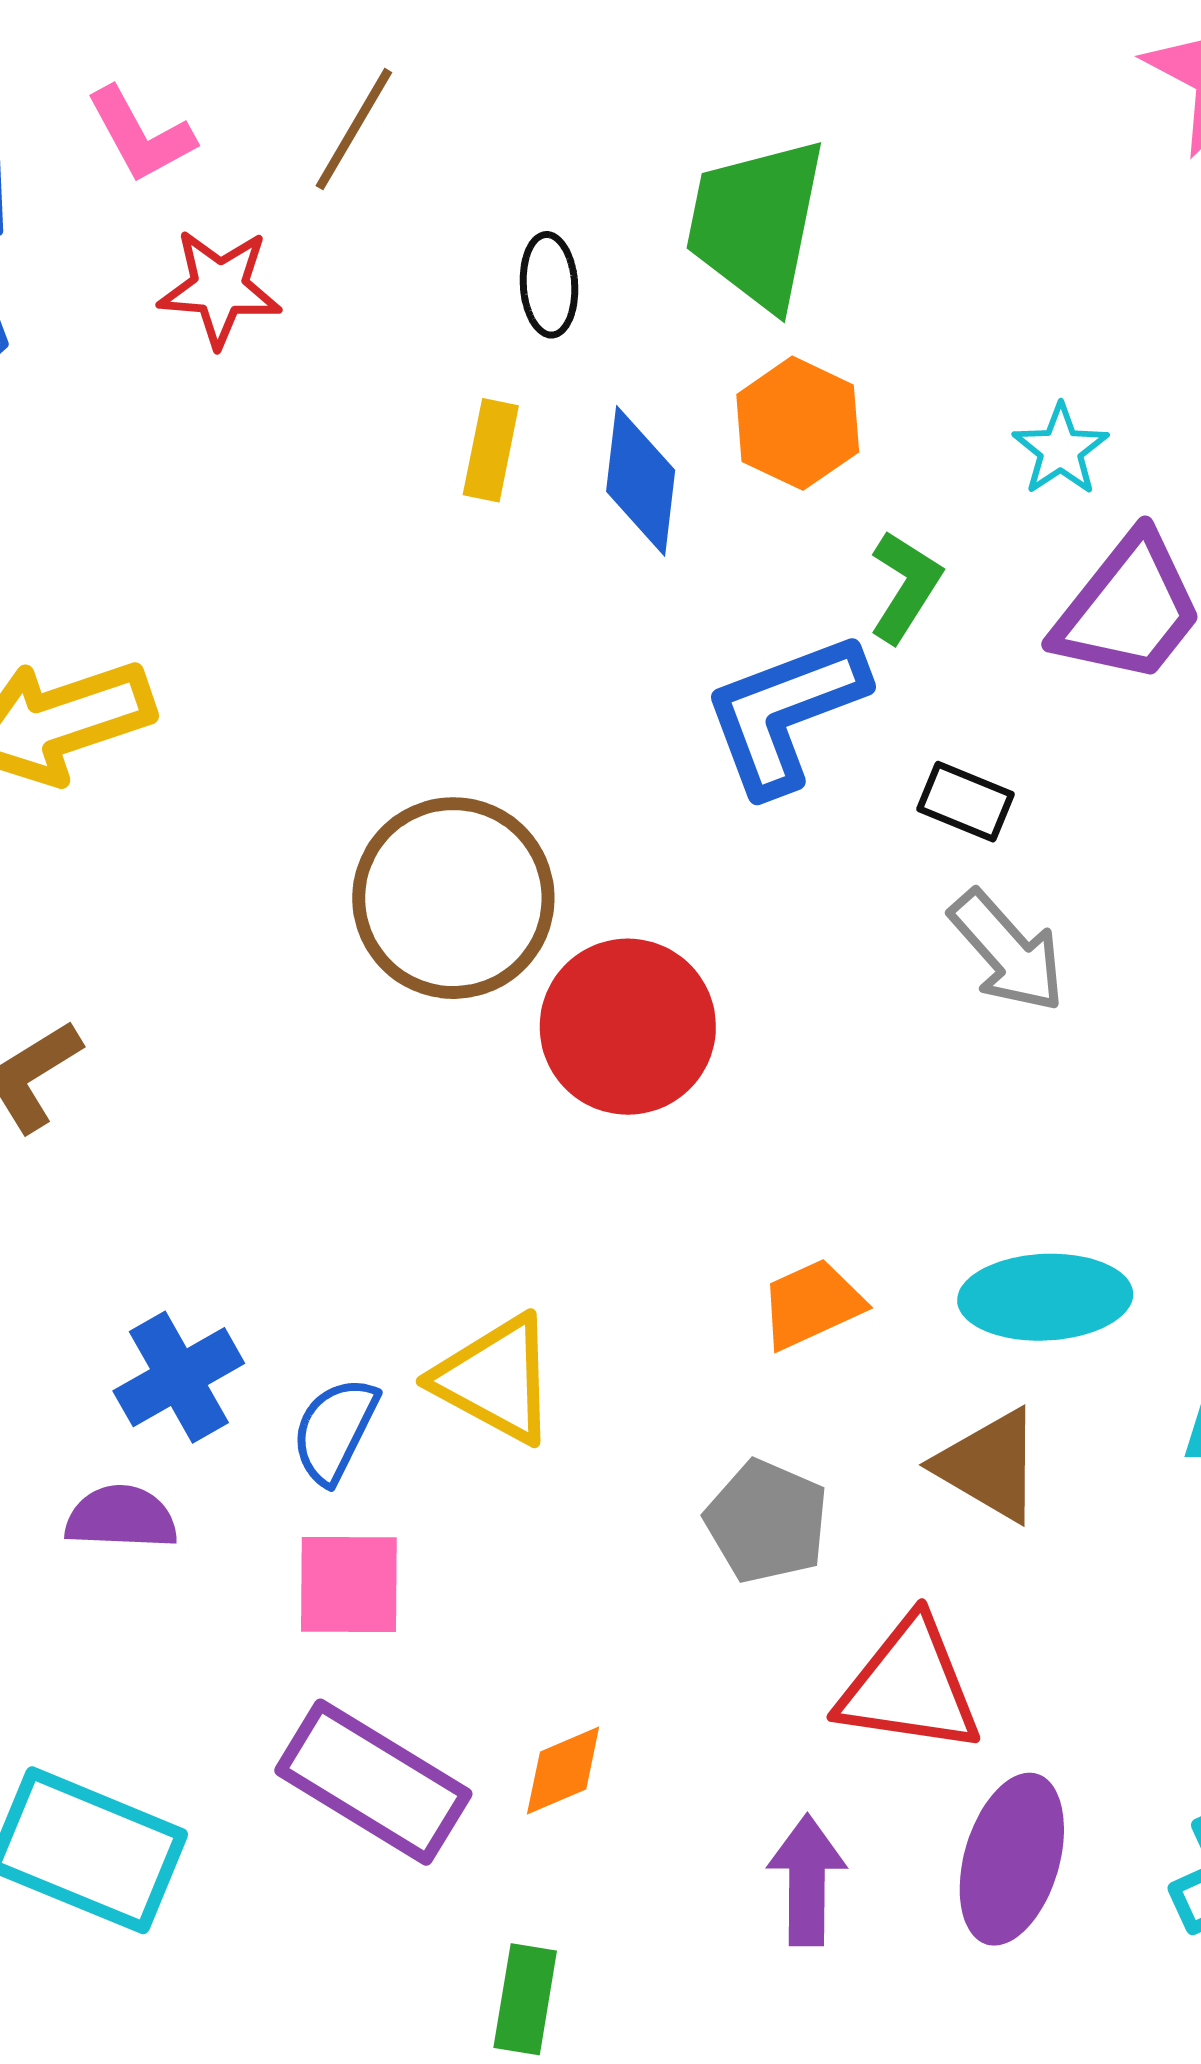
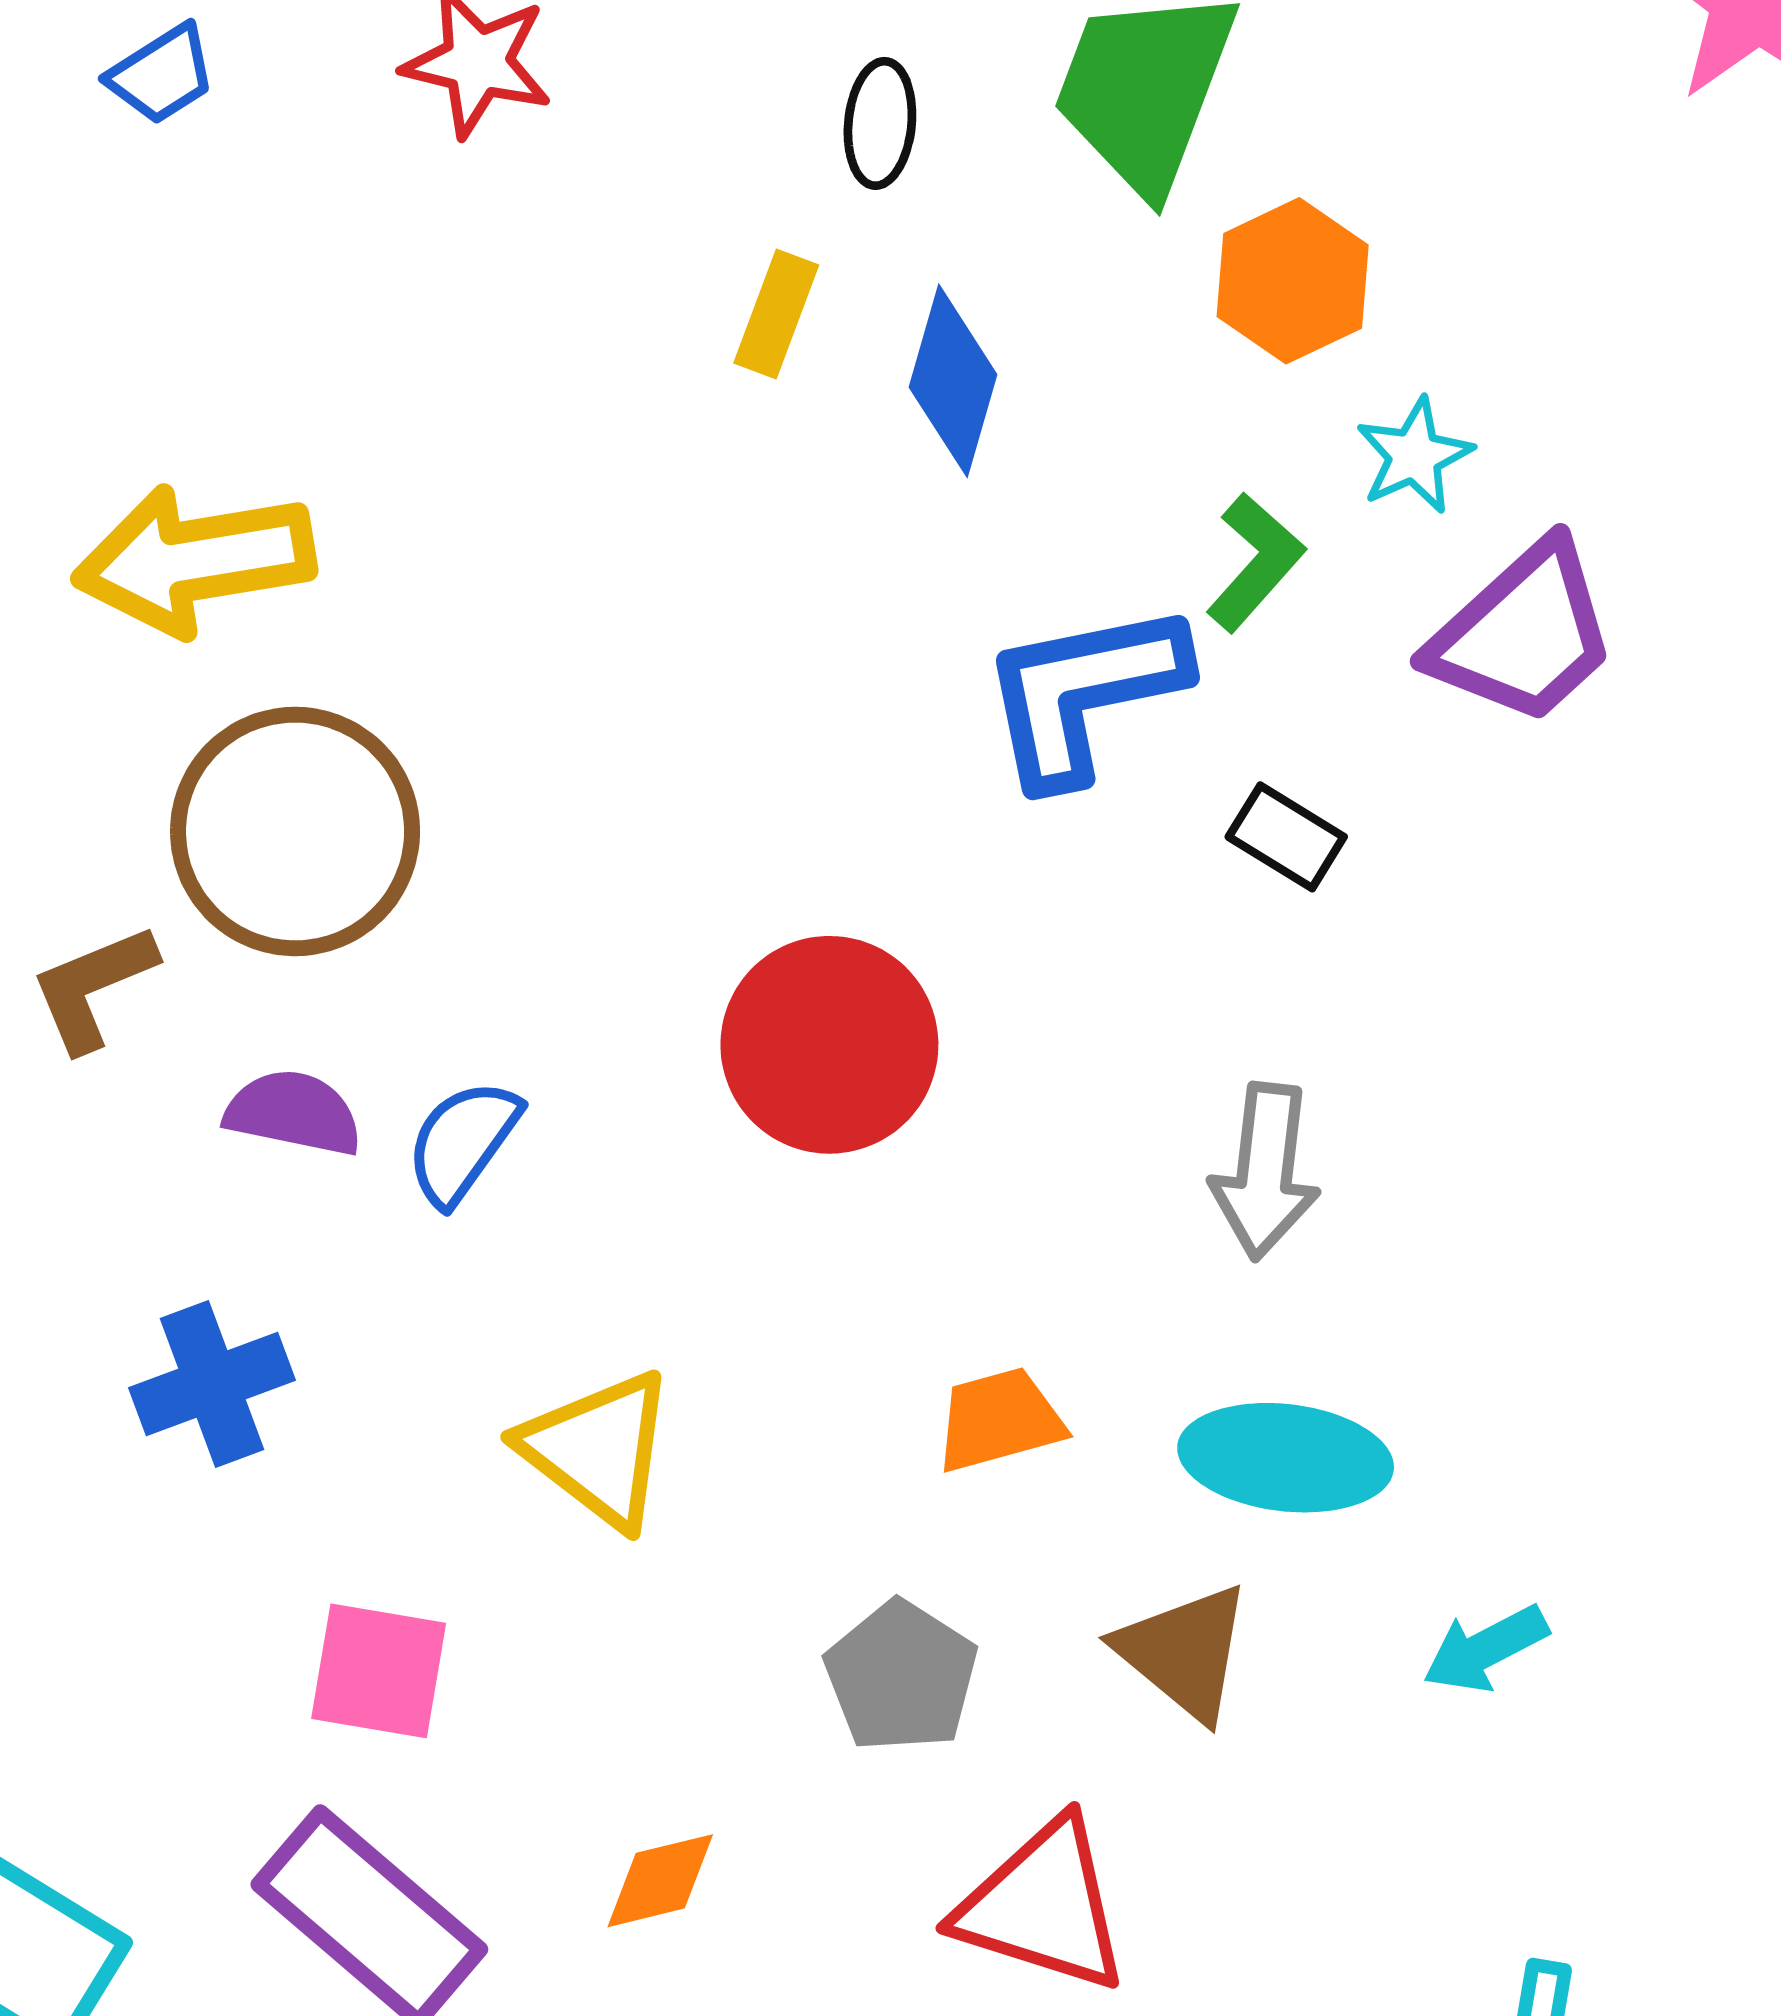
orange hexagon: (798, 423) -> (1293, 281), moved
cyan star: (1061, 450) -> (1414, 456), moved
brown circle: (453, 898) -> (295, 831), moved
gray arrow: (1007, 951) -> (1265, 1171), moved, turned 39
blue semicircle: (335, 1430) -> (463, 1142), moved
purple semicircle: (121, 1517) -> (293, 1113), moved
orange diamond: (563, 1771) -> (660, 1881), moved

